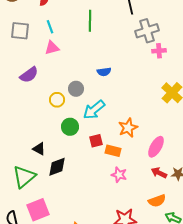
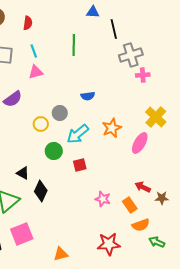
orange star: (128, 128) -> (112, 128), moved
pink ellipse: (156, 147) -> (140, 143), moved
orange rectangle: (113, 151) -> (130, 205), moved, turned 42
black diamond: (57, 167) -> (41, 191), turned -45
red arrow: (159, 173) -> (143, 187), moved

